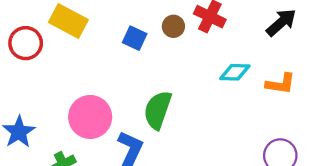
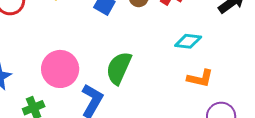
orange L-shape: (280, 84) -> (200, 78), moved

